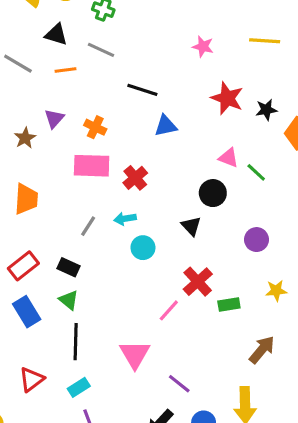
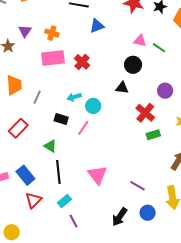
cyan arrow: (125, 219) -> (74, 97), moved
gray line: (88, 226) -> (37, 97), moved
black triangle: (191, 226) -> (122, 88), turned -32
black rectangle: (68, 267) -> (61, 119), moved
red cross: (198, 282) -> (145, 113), moved
pink line: (169, 310) -> (83, 128), moved
blue rectangle: (27, 312) -> (25, 175), moved
purple line: (179, 384) -> (137, 186), moved

